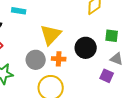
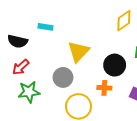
orange cross: (59, 59) -> (104, 88), moved

